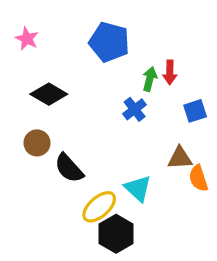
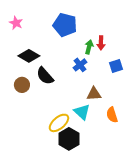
brown triangle: (180, 158) -> (94, 94), moved
black semicircle: (69, 168) -> (45, 76), moved
orange semicircle: (198, 178) -> (112, 115), moved

